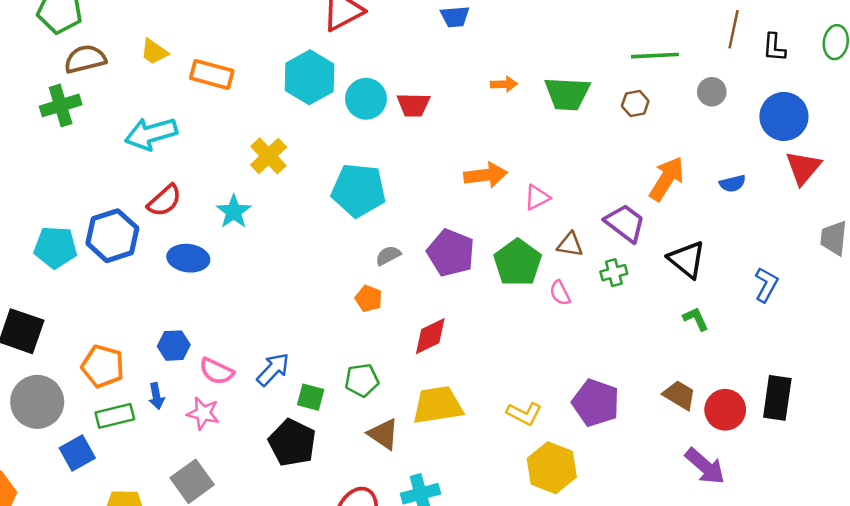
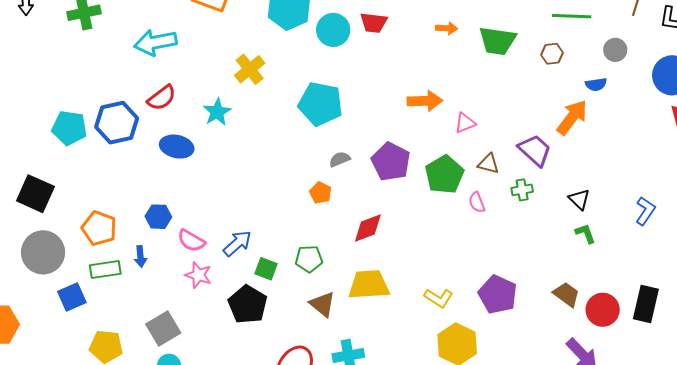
red trapezoid: (413, 105) -> (374, 23), moved
blue semicircle: (733, 184) -> (596, 84), moved
black triangle: (687, 259) -> (579, 199), moved, size x0.7
pink star: (203, 413) -> (198, 275), moved

